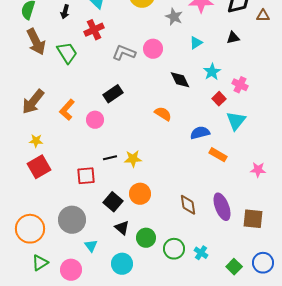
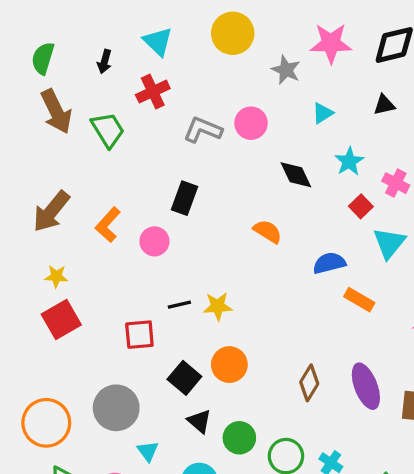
black rectangle: (113, 94) -> (184, 198), turned -36
brown diamond: (188, 205) -> (309, 383), turned 40

